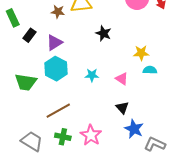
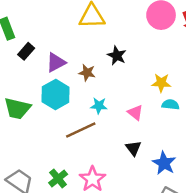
brown star: (58, 12) -> (87, 73), moved
brown line: (58, 111) -> (81, 130), moved
blue star: (134, 129) -> (164, 163), moved
green cross: (63, 137) -> (58, 178), turned 35

